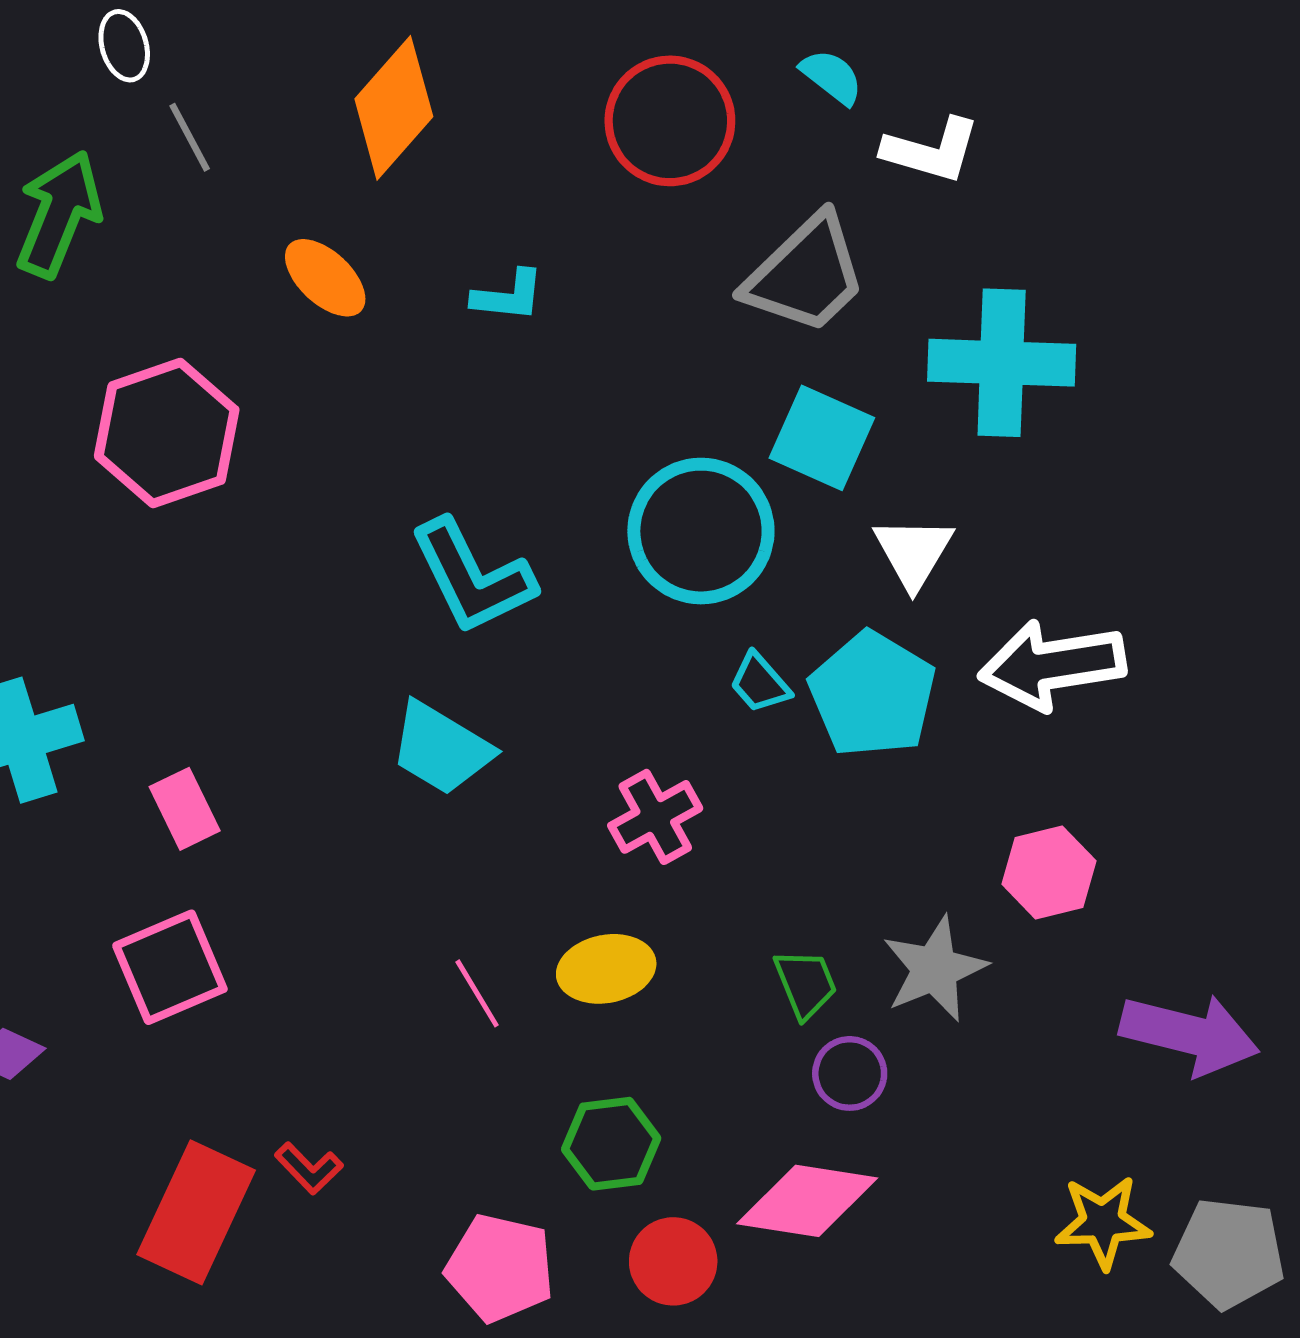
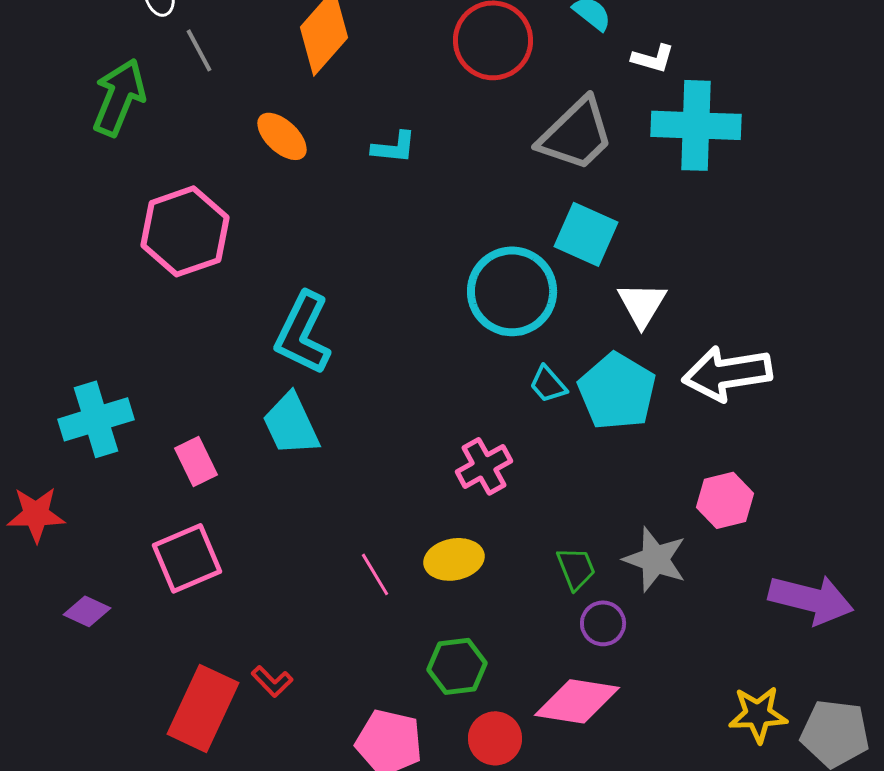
white L-shape: (931, 150) -> (653, 58), size x0.7
cyan cross: (1002, 363) -> (696, 125), moved
cyan L-shape: (472, 577) -> (303, 333), moved, turned 52
cyan trapezoid: (441, 748) -> (291, 424), moved, turned 34
gray star: (935, 969) -> (655, 559), turned -30

